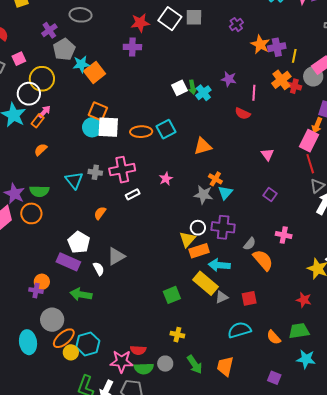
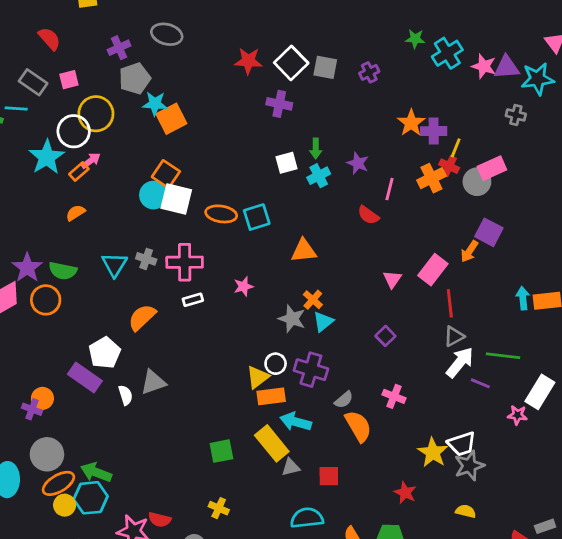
purple cross: (236, 25) -> (369, 72), moved
purple cross: (132, 47) -> (279, 104), moved
red cross: (294, 86) -> (449, 166), moved
green arrow: (193, 87) -> (316, 148), moved
pink rectangle: (309, 141) -> (433, 270), moved
orange semicircle: (100, 213) -> (142, 317), size x1.5
green arrow: (81, 294) -> (96, 472), moved

